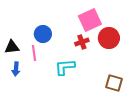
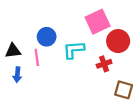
red cross: (82, 42) -> (104, 64), moved
cyan L-shape: (65, 67) -> (74, 50), moved

